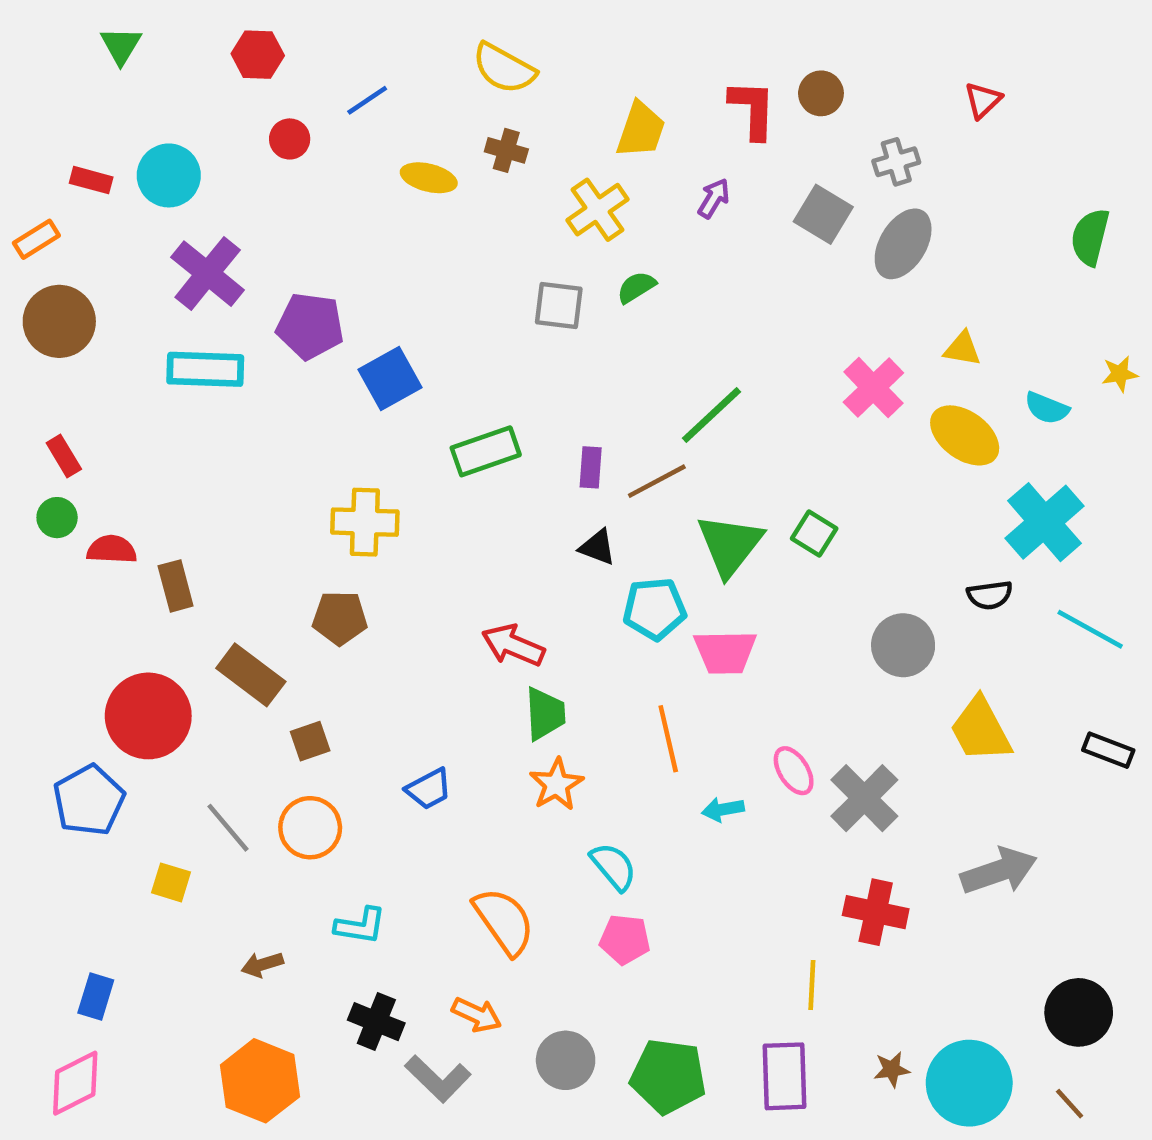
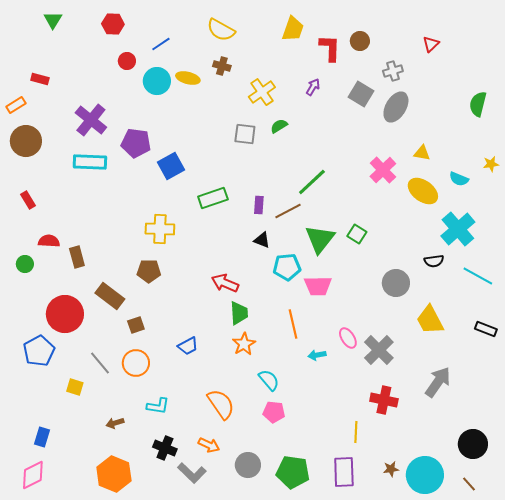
yellow trapezoid: (641, 130) -> (293, 29), moved
cyan circle: (169, 175) -> (157, 81), moved
green circle: (57, 518) -> (25, 264), moved
gray arrow: (999, 871) -> (438, 382), turned -36

